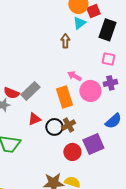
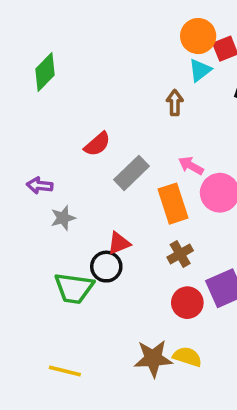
gray rectangle: (30, 91) -> (131, 173), moved
red semicircle: (11, 93) -> (97, 144), moved, turned -63
black circle: (54, 127) -> (106, 267), moved

